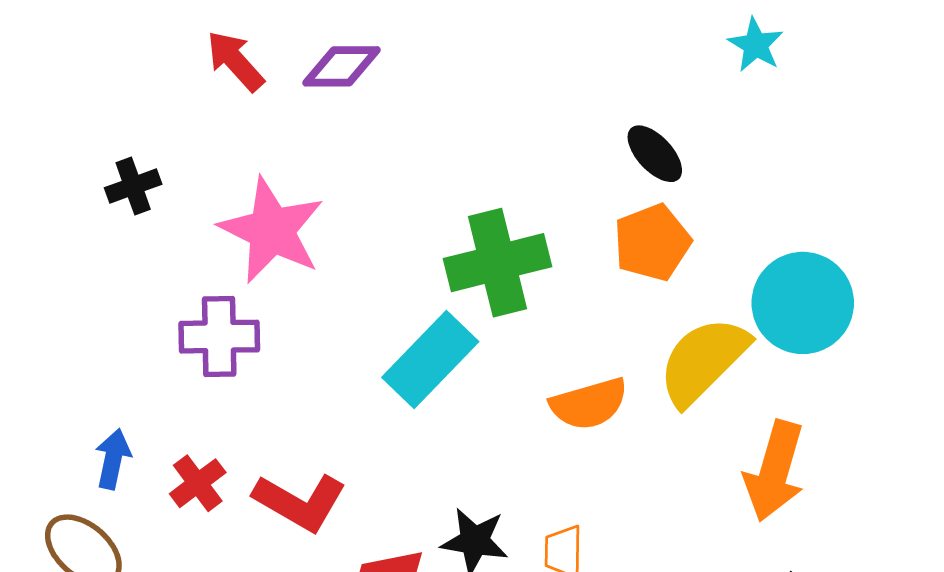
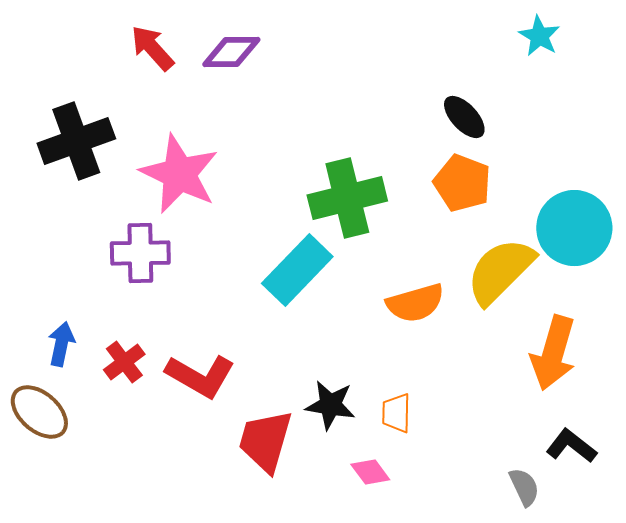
black cross: (133, 186) -> (76, 141), size x1.8
orange pentagon: (652, 242) -> (462, 183), turned -30

